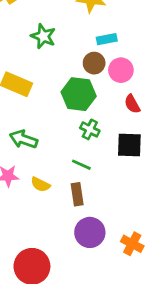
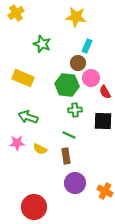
cyan rectangle: (107, 39) -> (87, 46), turned -56
pink circle: (121, 70) -> (91, 78), moved
green cross: (90, 129) -> (75, 110), turned -32

